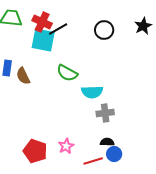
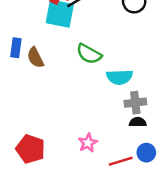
black semicircle: (107, 142) -> (138, 122), moved
red pentagon: (35, 151) -> (30, 149), moved

